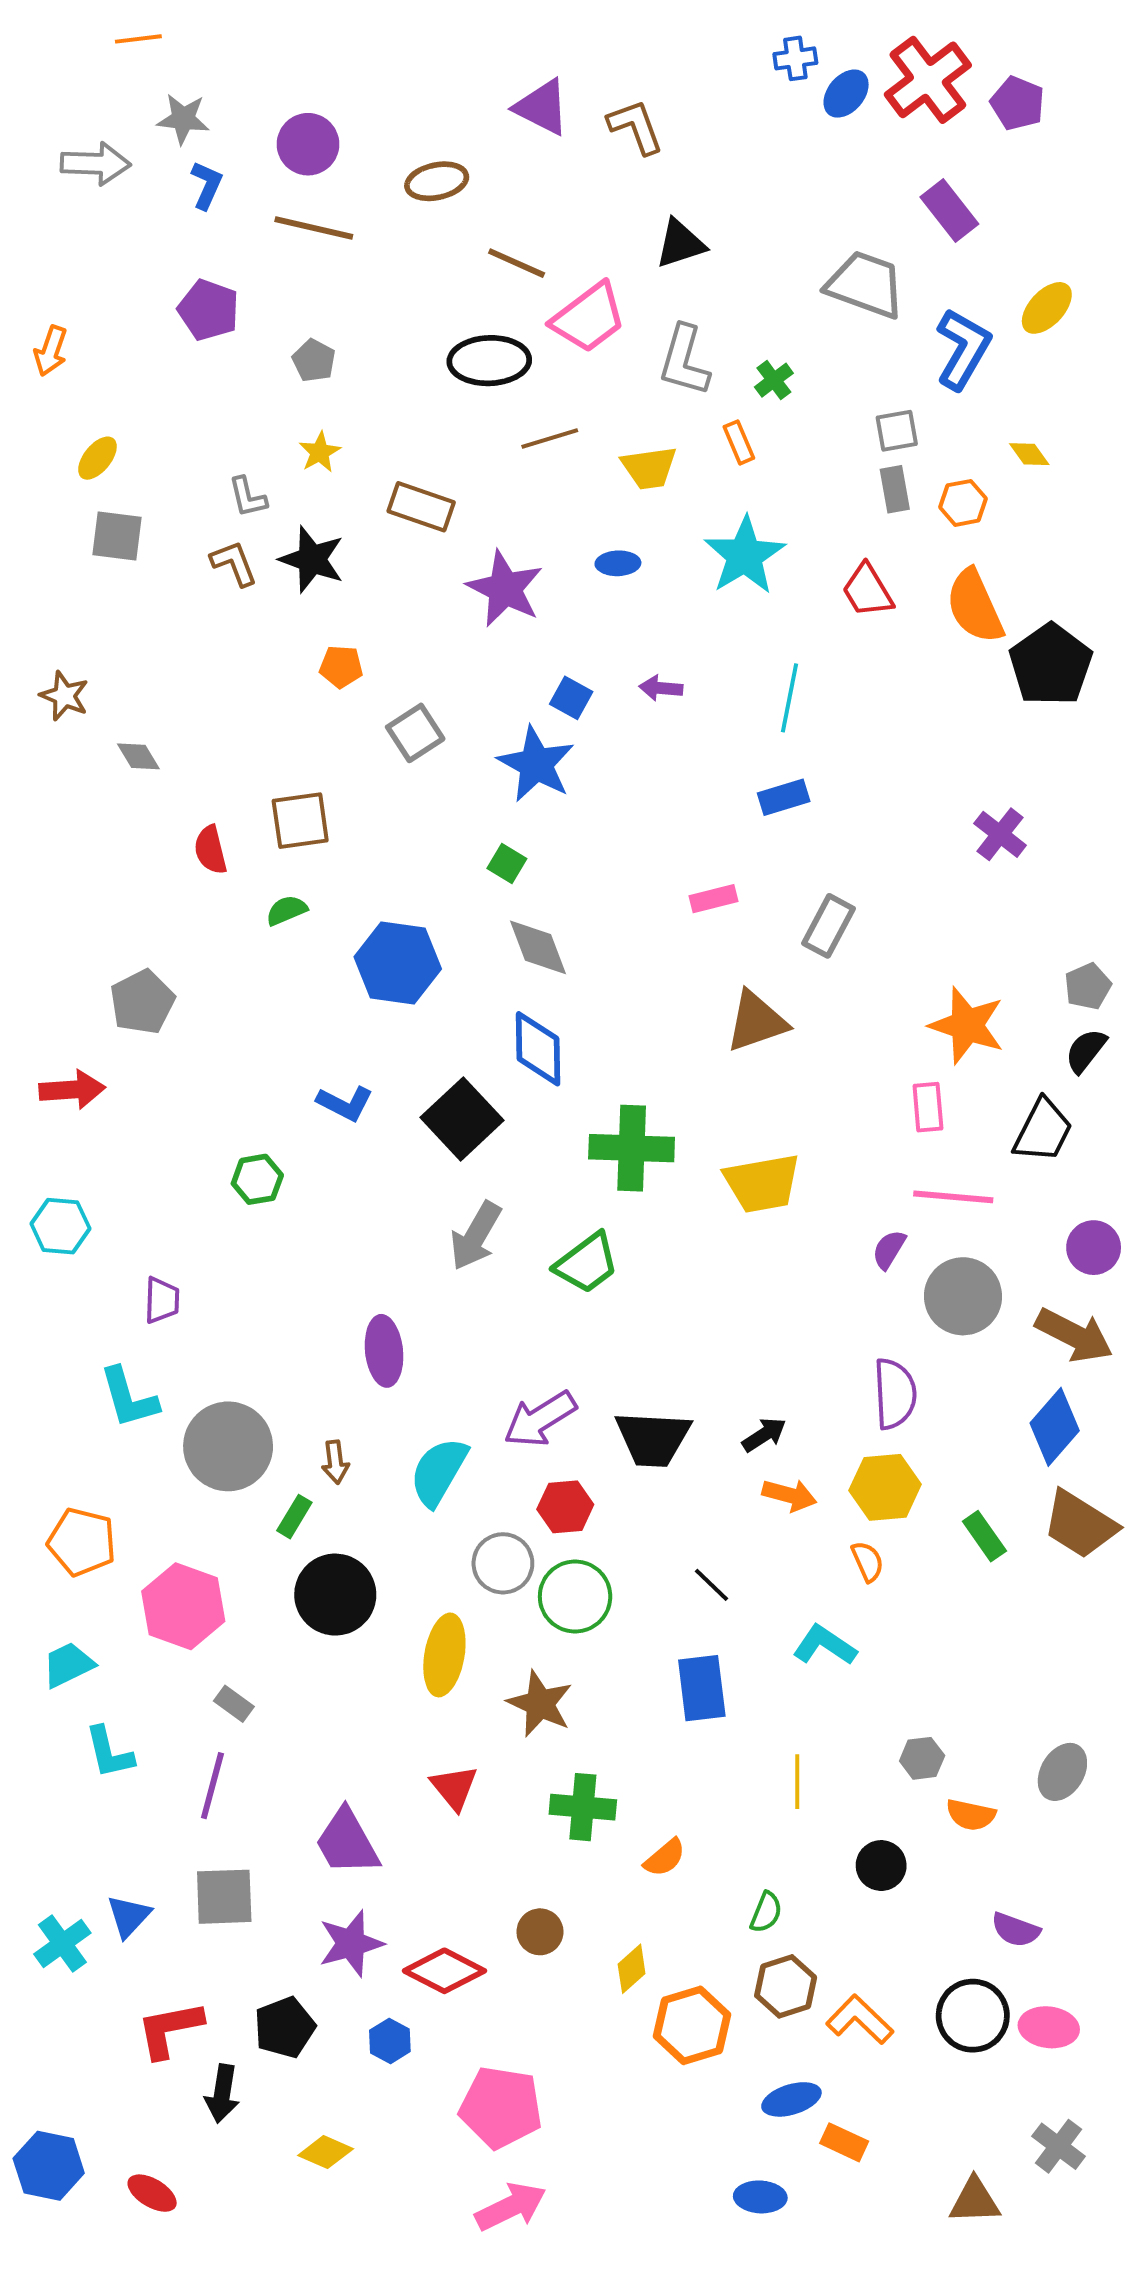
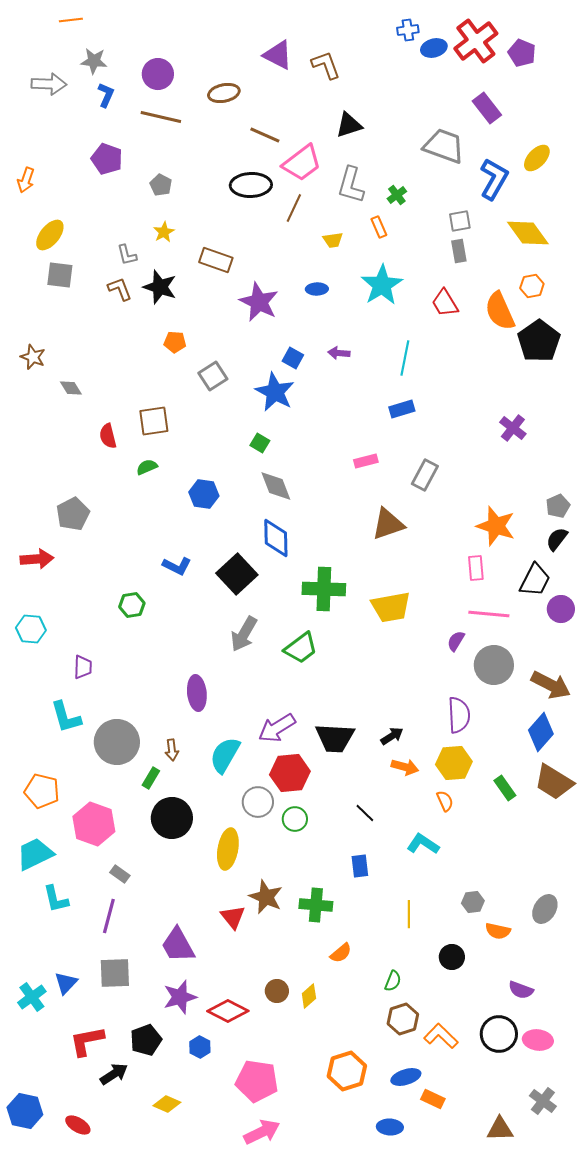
blue ellipse: (846, 94) -> (434, 48), turned 35
brown line: (550, 439) -> (294, 208), moved, turned -48
yellow diamond: (1029, 454) -> (528, 233), size x2.0
yellow ellipse: (97, 458) -> (50, 235), size x1.4
yellow trapezoid: (649, 468) -> (333, 240), size x0.7
orange hexagon: (963, 503) -> (532, 286), moved
blue hexagon: (398, 963) -> (204, 494), size x0.7
purple circle: (1094, 1248) -> (561, 609), moved
red hexagon: (565, 1507) -> (290, 773), size x1.4
green circle: (575, 1597) -> (295, 819), size x0.7
cyan trapezoid: (68, 1665) -> (35, 854), size x1.4
blue rectangle: (702, 1688) -> (360, 866), size x0.7
brown star: (540, 1704) -> (266, 897), moved
green cross: (583, 1807) -> (316, 905), moved
yellow diamond: (632, 1969) -> (309, 996), moved
orange hexagon: (692, 2025) -> (347, 1071), moved
black arrow: (222, 2094) -> (114, 1074), turned -132

